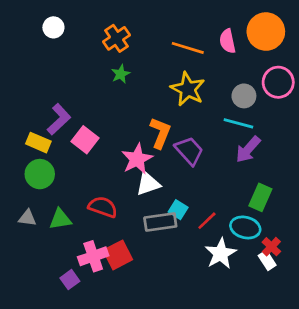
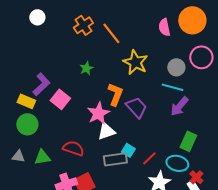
orange line: (188, 48) -> (111, 33), moved, turned 35
green star: (121, 74) -> (86, 68), moved

